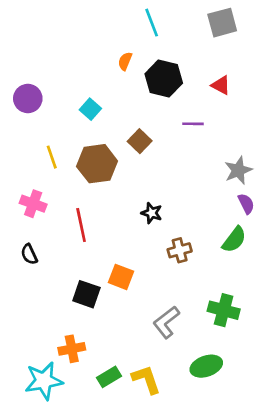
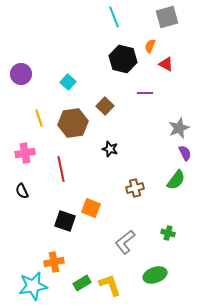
orange semicircle: (125, 61) -> (150, 46), moved
pink cross: (33, 204) -> (25, 153), turned -30
black star: (152, 213) -> (110, 149), moved
green cross: (224, 310) -> (168, 233), size x0.6

